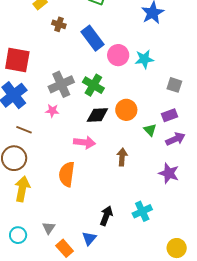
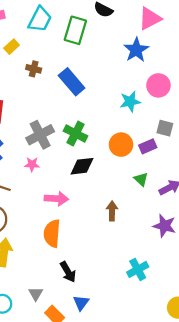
pink circle: (118, 55) -> (158, 85), moved
orange circle: (126, 110) -> (121, 145), moved
purple rectangle: (170, 115) -> (148, 146), moved
pink arrow: (85, 142) -> (56, 199), moved
black arrow: (106, 216) -> (68, 272), moved, turned 132

